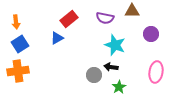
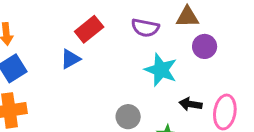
purple circle: (151, 34) -> (205, 46), moved
black arrow: (111, 67) -> (191, 104), moved

